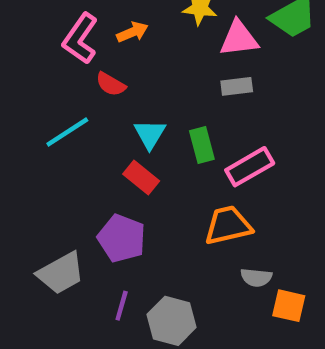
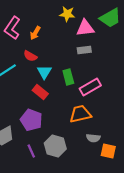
orange arrow: (132, 32) -> (35, 33), moved, turned 144
red semicircle: (111, 84) -> (30, 56), moved
purple line: (122, 306) -> (31, 151), turned -40
gray hexagon: (172, 321) -> (55, 146), moved

